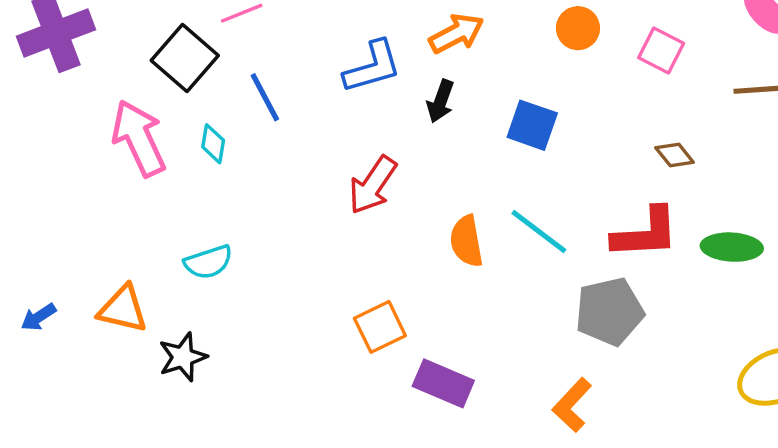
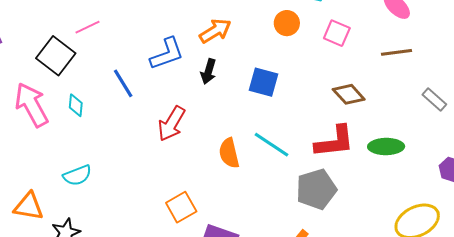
blue line: (265, 97) -> (123, 83), moved
brown diamond: (675, 155) -> (349, 94), size x1.4

